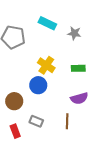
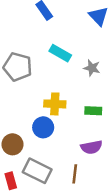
yellow cross: (46, 65) -> (55, 104), turned -36
gray rectangle: (36, 121) -> (37, 171), size x1.6

